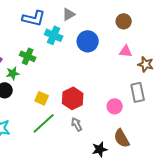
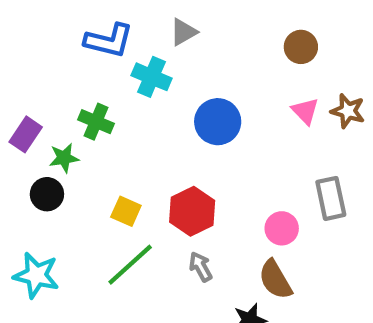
blue circle: (88, 41) -> (218, 122), moved
pink triangle: (126, 51) -> (305, 111), turned 40
brown star: (146, 64) -> (348, 111), moved
brown semicircle: (122, 138) -> (275, 280), moved

